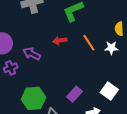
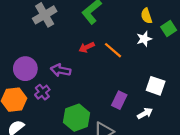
orange line: (89, 43) -> (113, 50), moved

